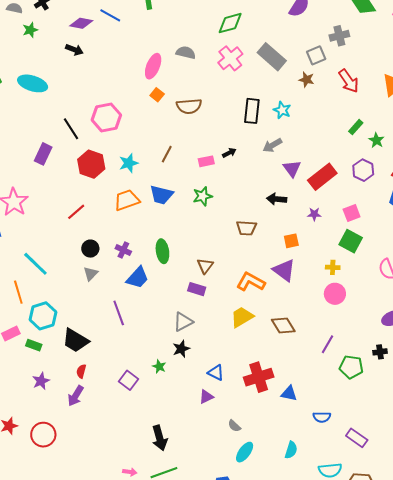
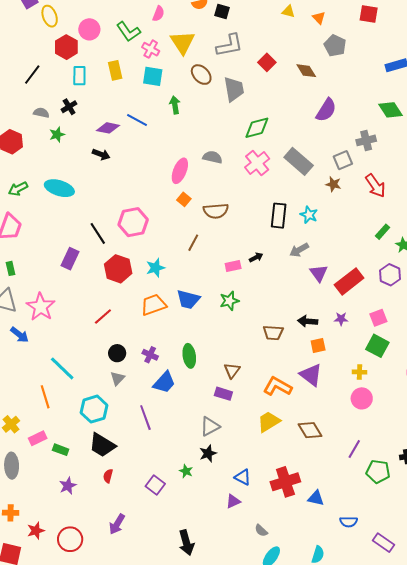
brown line: (167, 154) -> (193, 243), moved
black arrow: (277, 199) -> (308, 321), moved
cyan hexagon: (43, 316) -> (94, 409), moved
purple arrow: (76, 396) -> (117, 524), moved

